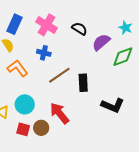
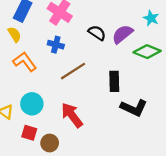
black semicircle: (79, 29) -> (97, 33), moved
green diamond: (123, 57) -> (147, 52), turned 40
black rectangle: (83, 83) -> (114, 81), moved
brown circle: (41, 128) -> (50, 143), moved

